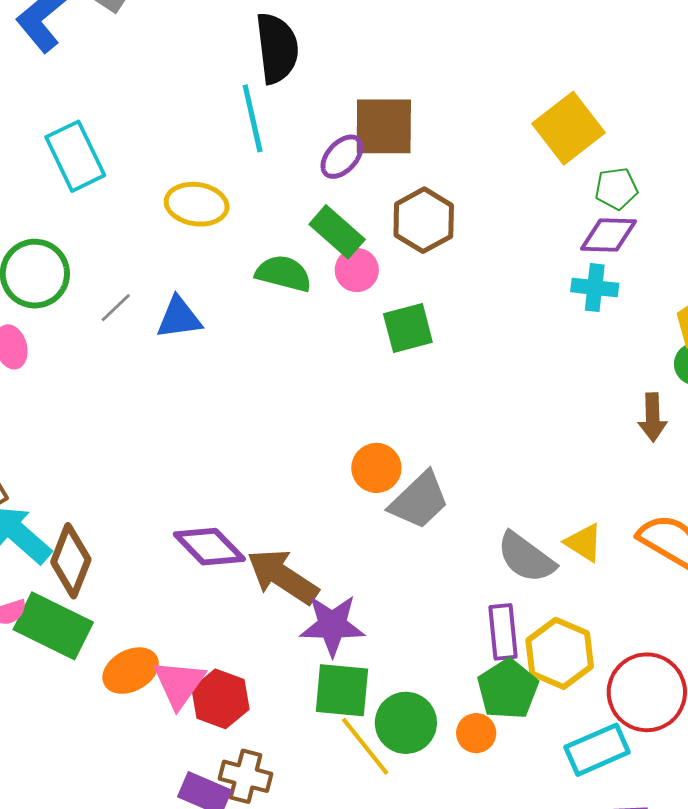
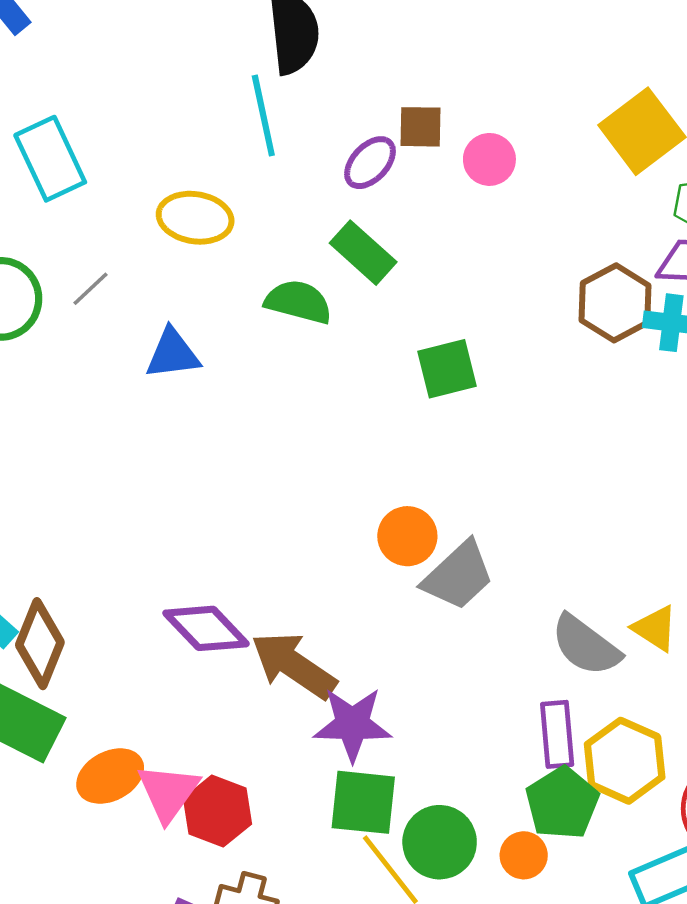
brown square: (384, 126) -> (421, 127), size x0.6
brown hexagon: (424, 220) -> (615, 303), moved
pink circle: (357, 270) -> (489, 159), moved
gray line: (116, 308) -> (91, 289), moved

